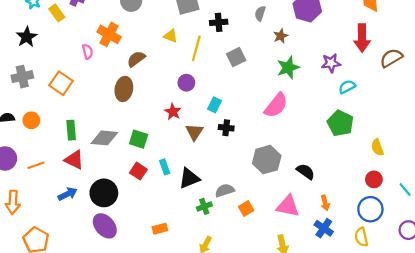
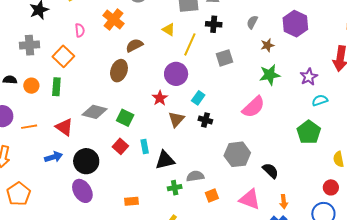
pink semicircle: (88, 52) -> (80, 30), moved
purple star: (331, 63) -> (309, 77), turned -30
purple circle: (186, 83) -> (176, 74), size x1.5
green rectangle: (71, 130) -> (56, 87), moved

